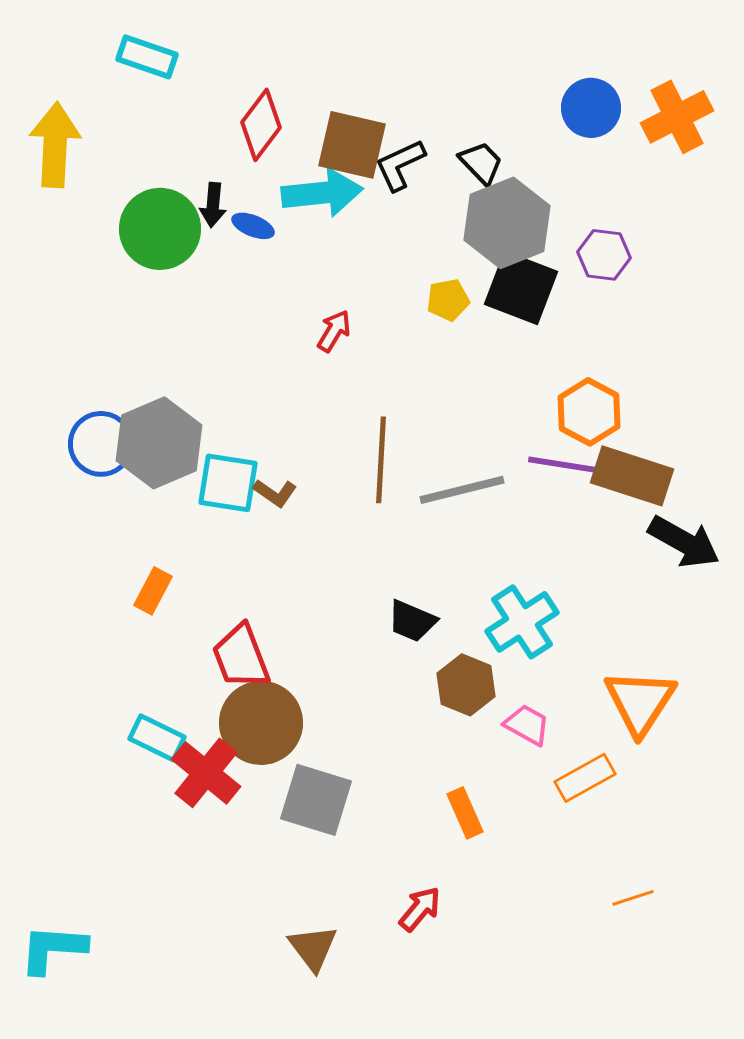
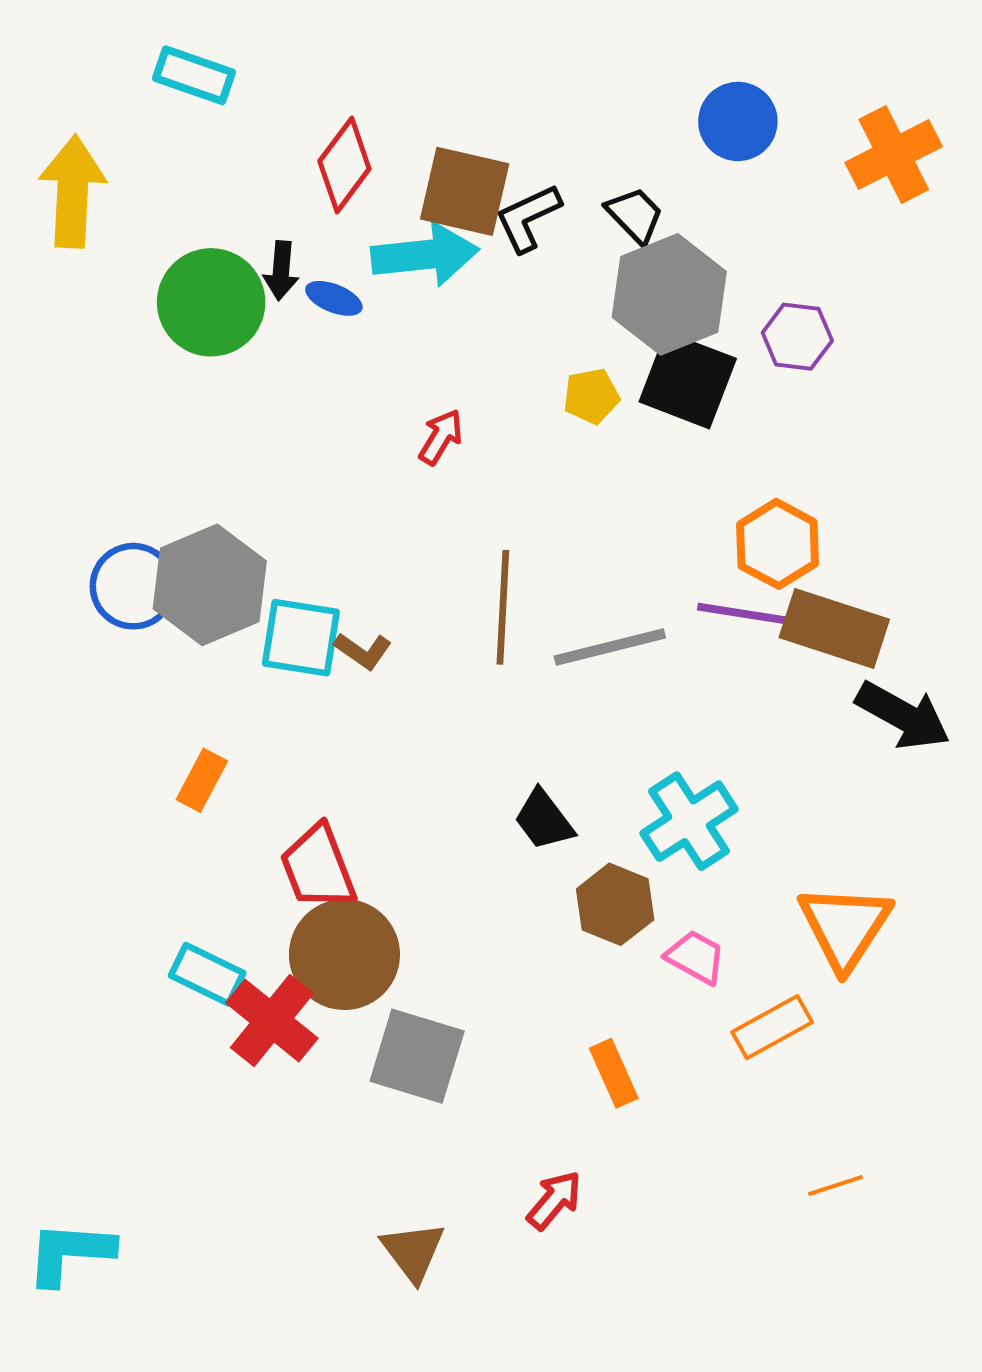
blue circle: (591, 108) -> (738, 121), moved
black trapezoid: (412, 621) -> (544, 820), turned 30

